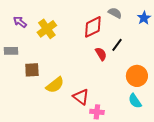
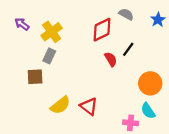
gray rectangle: (11, 51) -> (49, 56), moved, turned -64
yellow semicircle: (55, 85) -> (60, 105), moved
pink cross: (97, 112) -> (131, 123), moved

